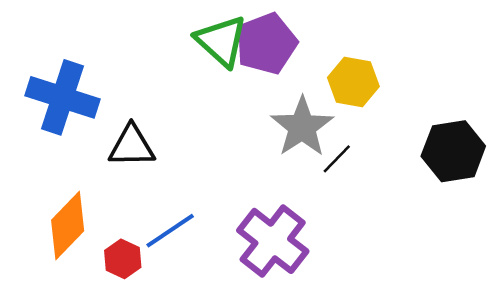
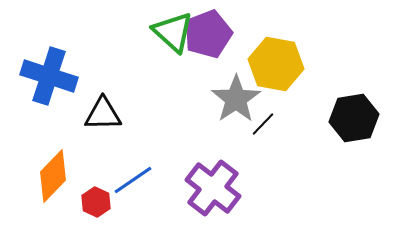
yellow hexagon: (353, 82) -> (276, 64), size x1.4

